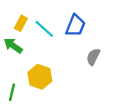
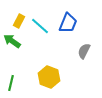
yellow hexagon: (40, 77) -> (49, 77), moved

